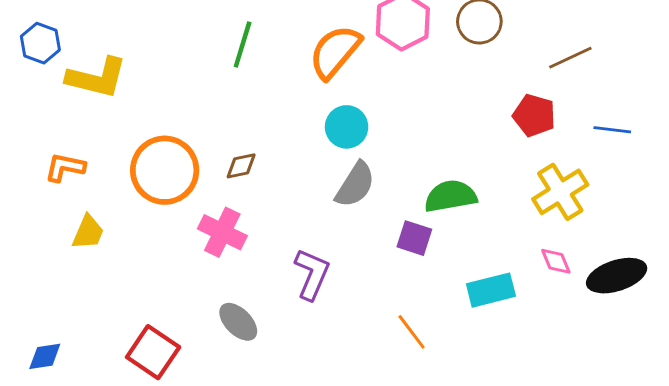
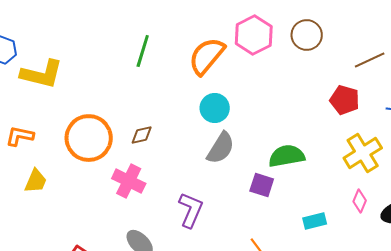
pink diamond: (556, 261) -> (360, 201), turned 45
cyan rectangle: (491, 290) -> (315, 221), size x0.7

